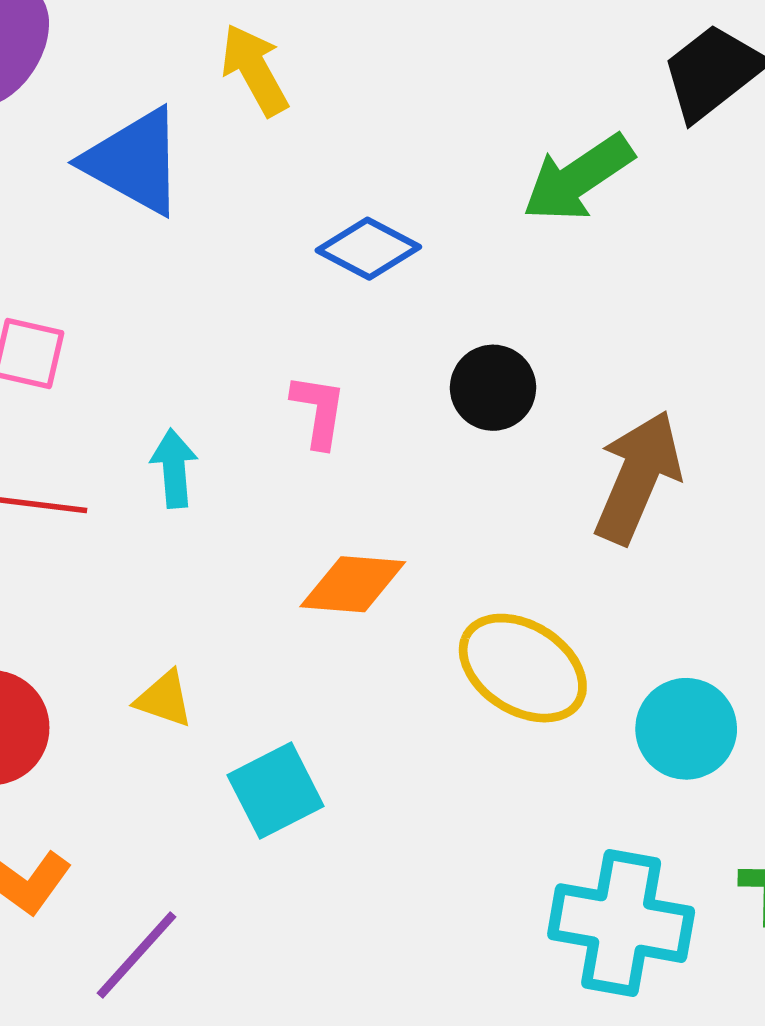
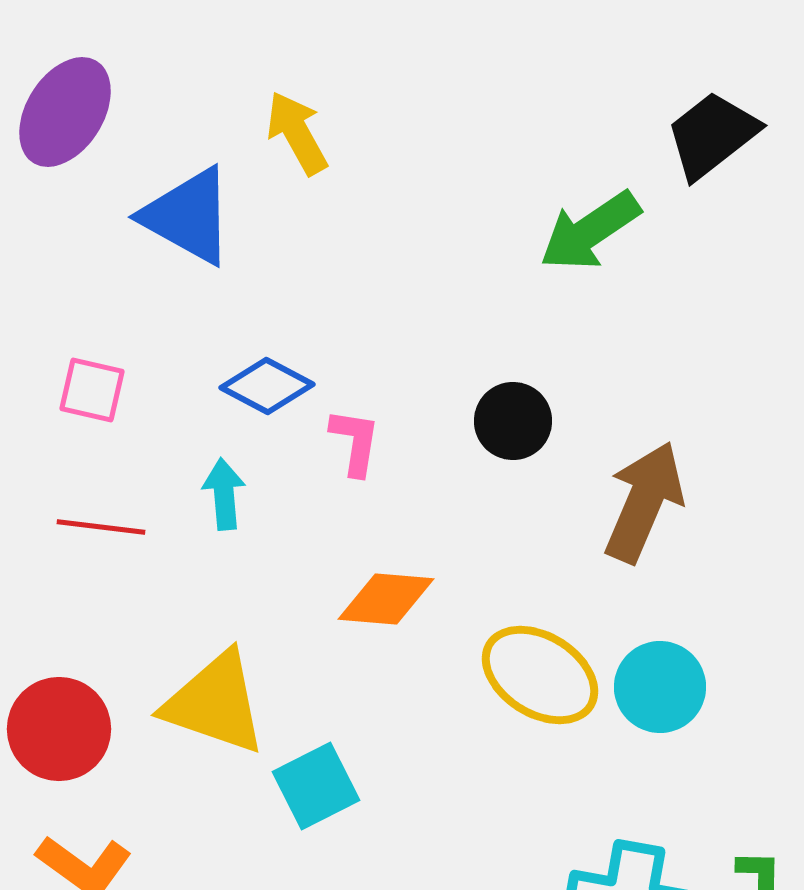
blue diamond: (368, 249) -> (267, 386), moved
yellow triangle: (164, 699) -> (215, 703), size x2.0
cyan circle: (686, 729) -> (660, 687), moved

